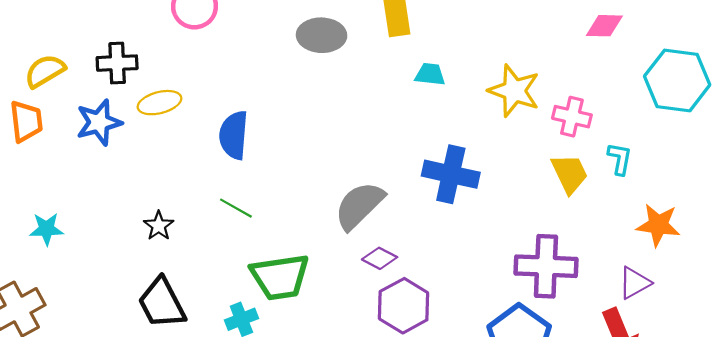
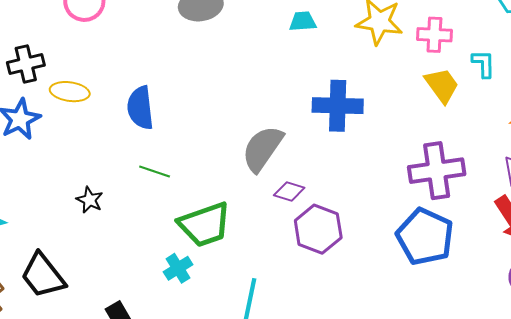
yellow ellipse: (159, 103) -> (70, 92), turned 33
black trapezoid: (162, 303) -> (43, 276), moved

